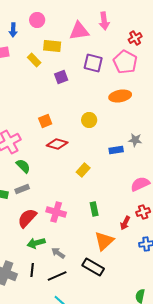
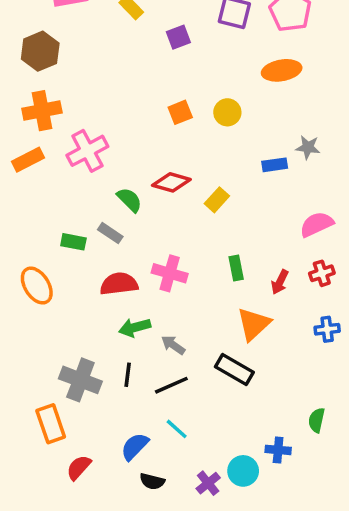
orange square: (45, 121) -> (180, 112), moved
red diamond: (57, 144) -> (171, 182), moved
green semicircle: (23, 166) -> (129, 200), moved
gray rectangle: (22, 189) -> (110, 233), turned 56
red semicircle: (27, 218) -> (119, 284), turned 40
red arrow: (125, 223) -> (280, 282), moved

